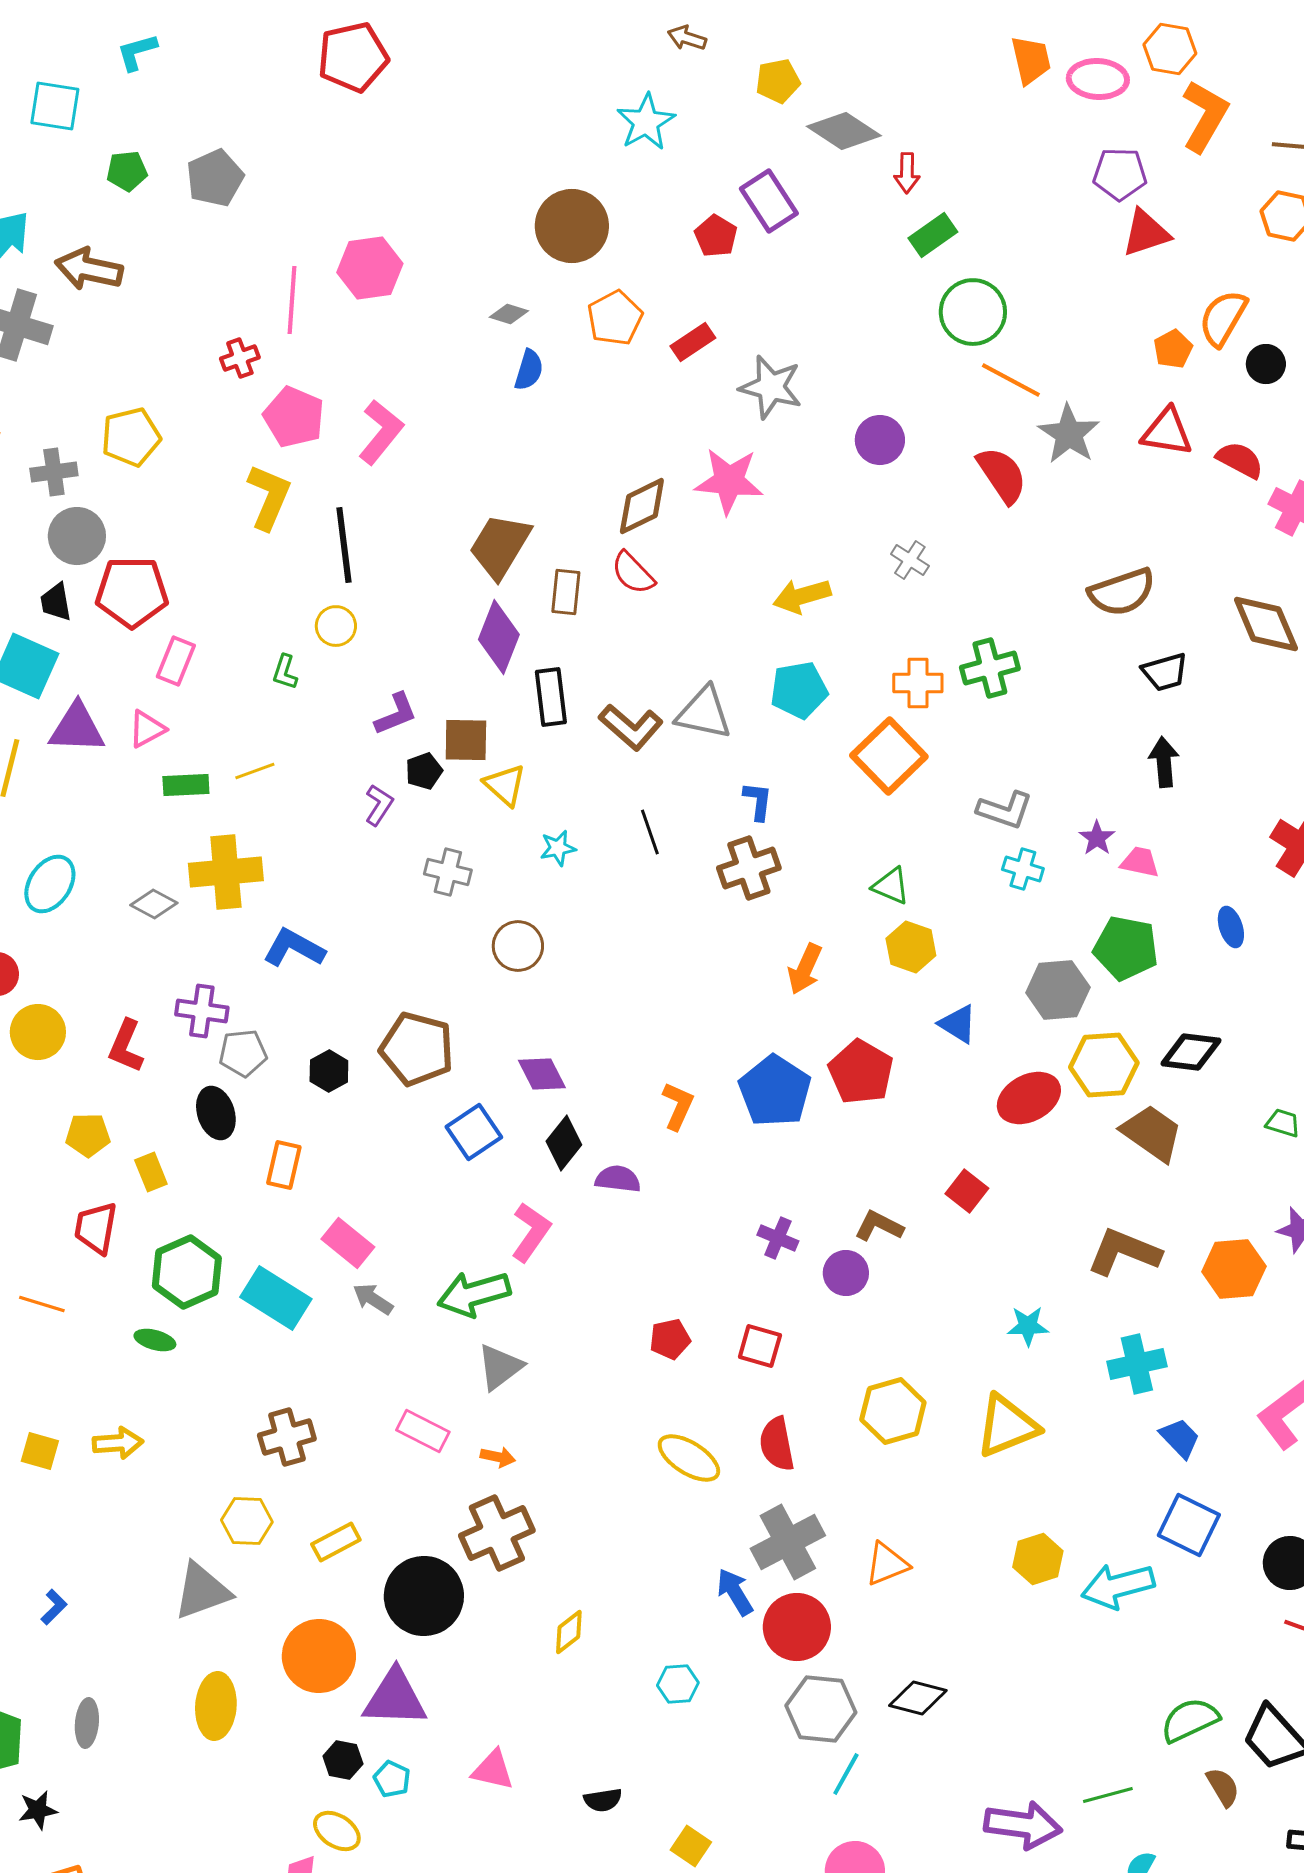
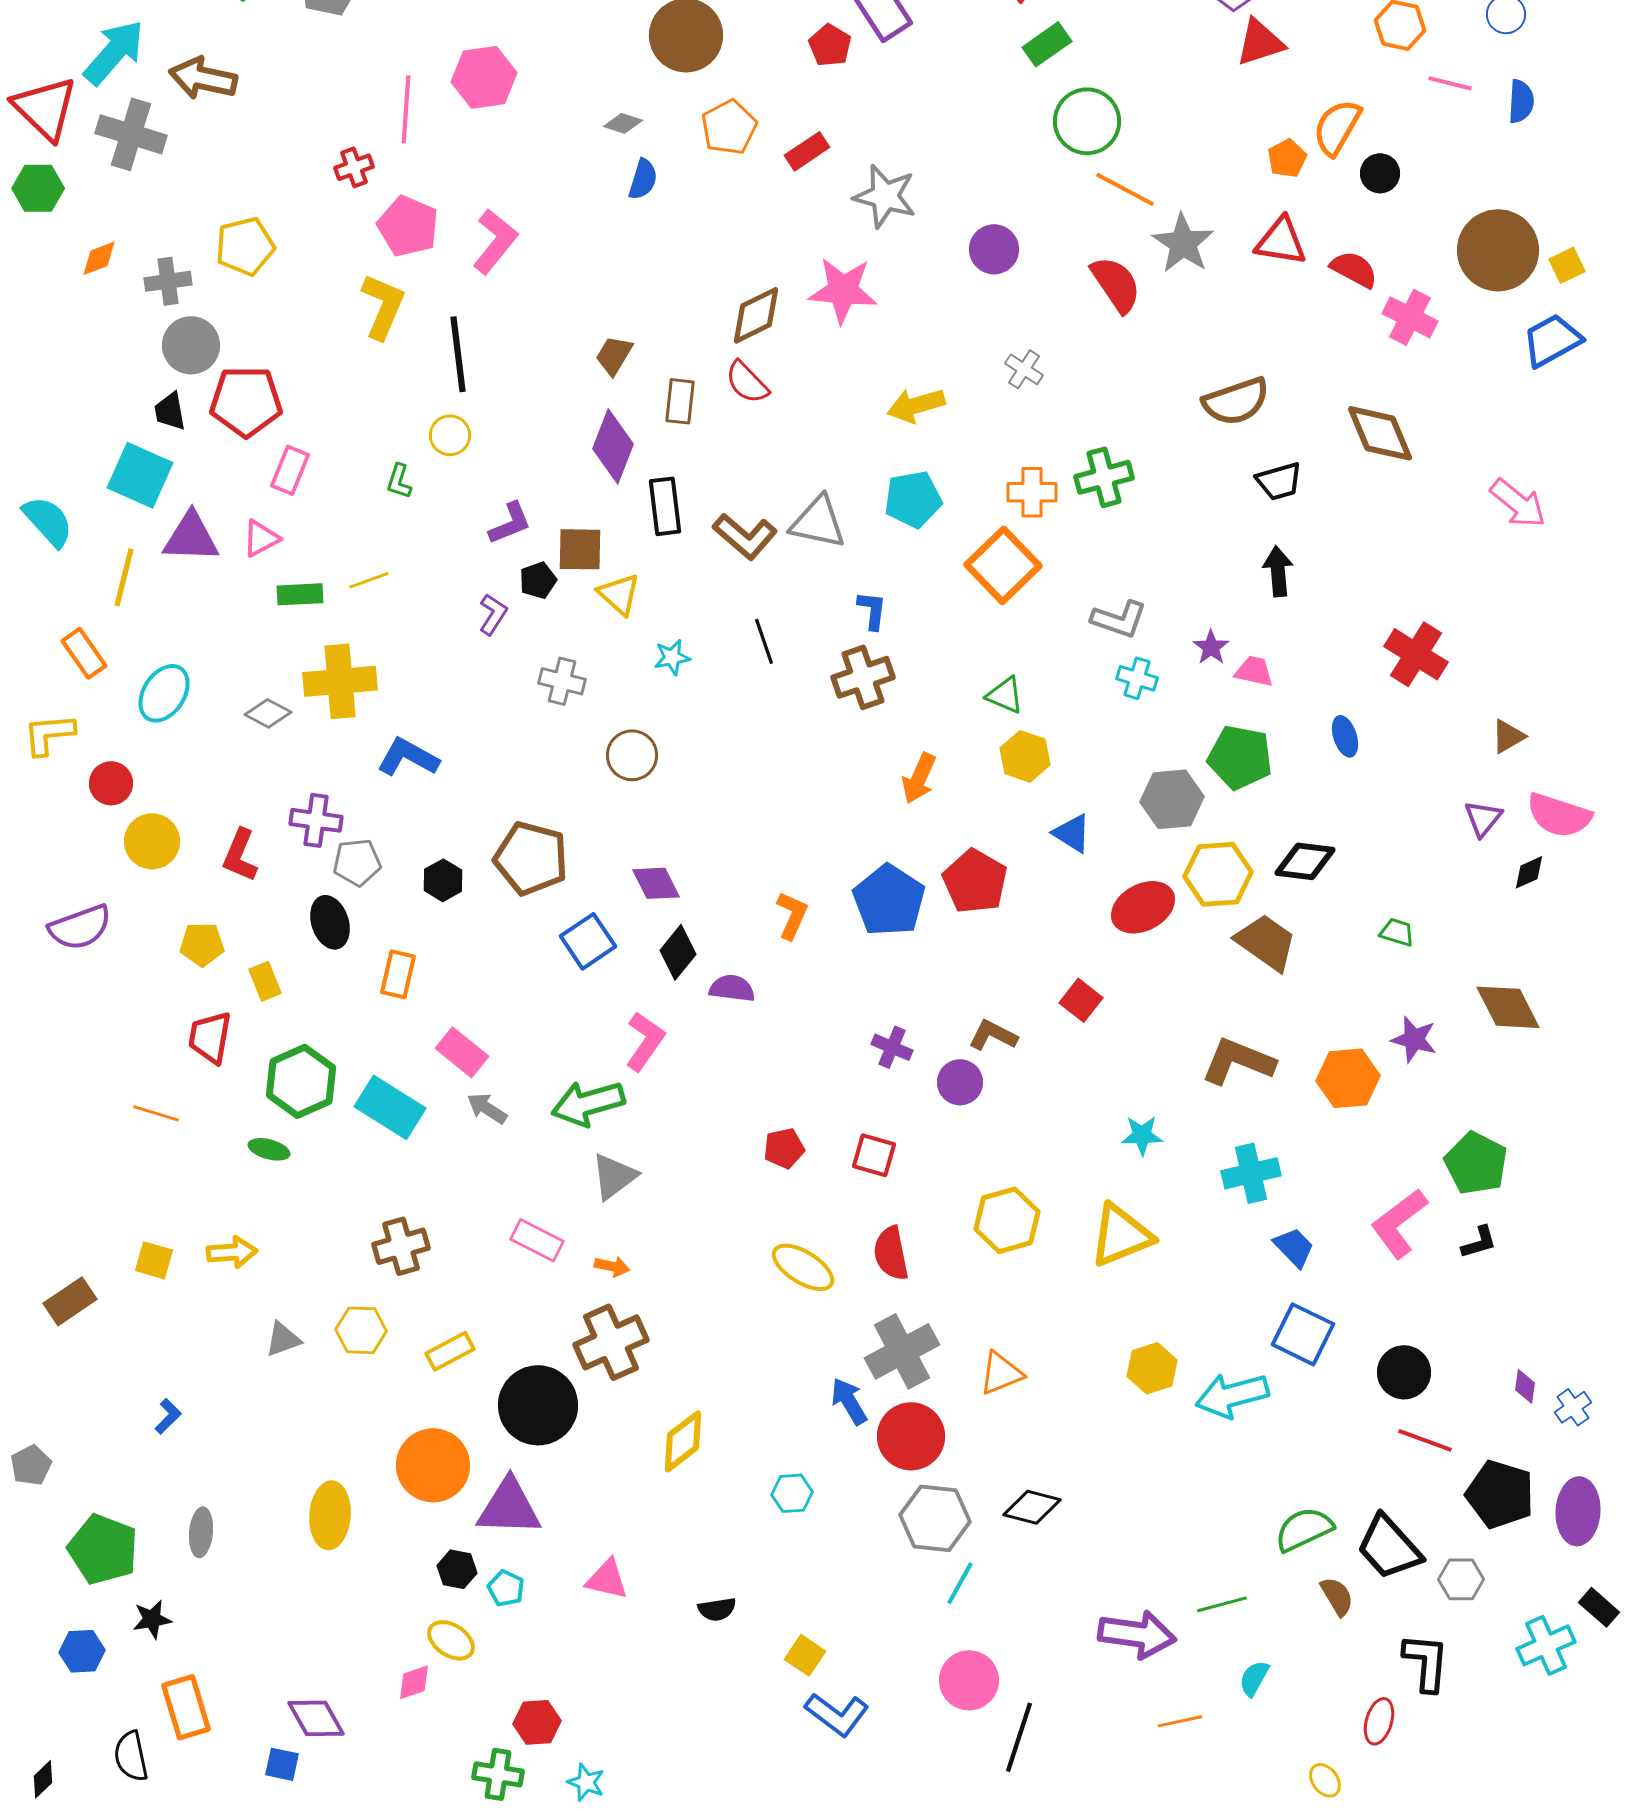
brown trapezoid: (500, 546) -> (614, 355), size x0.6
gray triangle: (202, 1591) -> (283, 1339), moved, size x0.6
yellow diamond: (569, 1632) -> (683, 1441), size x1.4

